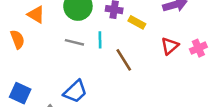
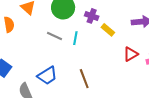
brown line: (124, 60) -> (84, 79), moved

